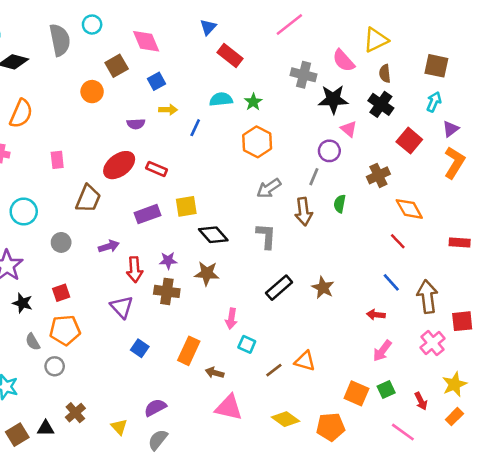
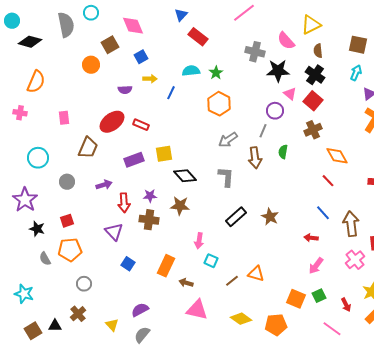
red square: (409, 141) -> (313, 101), moved
gray circle: (55, 366) -> (84, 284), moved

